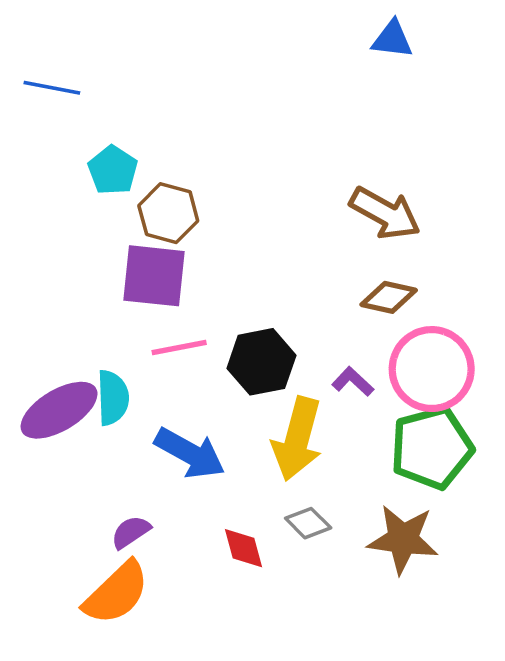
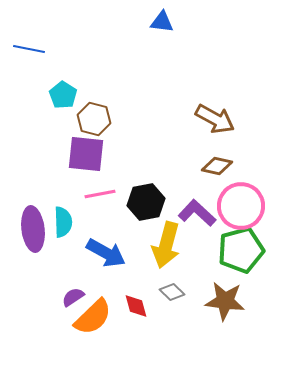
blue triangle: (392, 39) -> (162, 22), moved
purple L-shape: (353, 382) -> (197, 213), size x1.6
purple ellipse: (59, 410) -> (33, 229), turned -66
orange semicircle: (116, 593) -> (93, 317), moved

